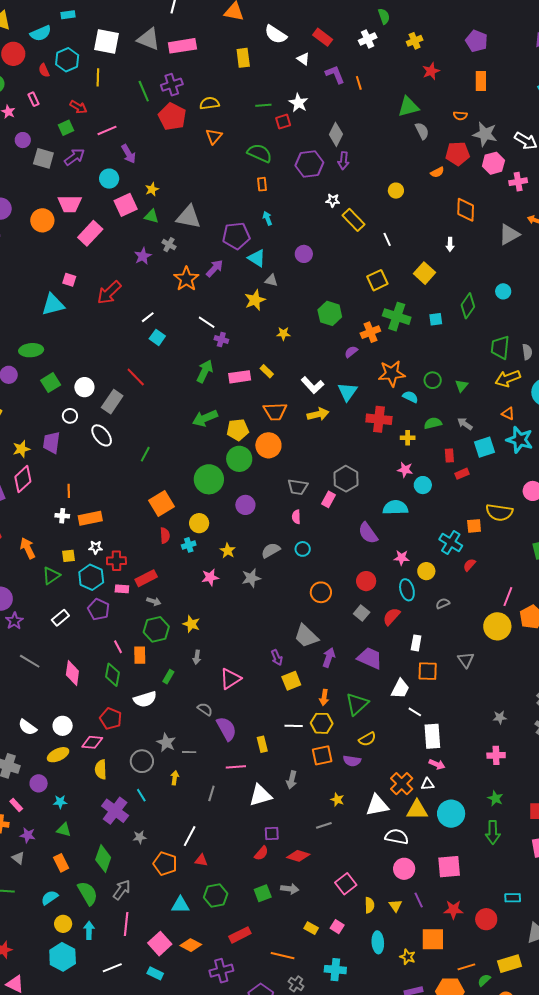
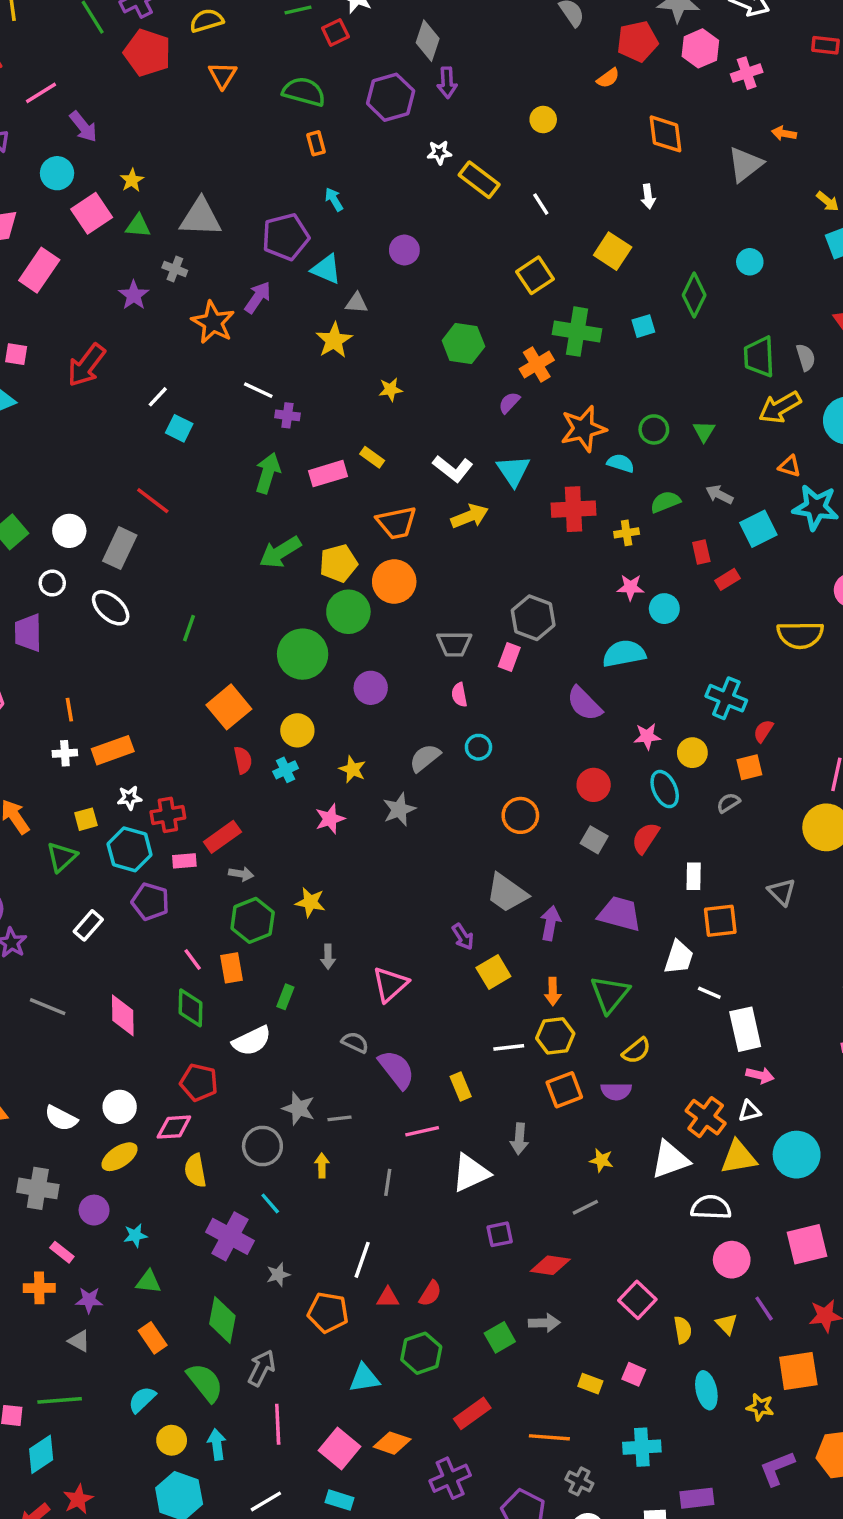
orange square: (474, 526) -> (749, 767), moved
red semicircle: (261, 853) -> (430, 1294), moved

